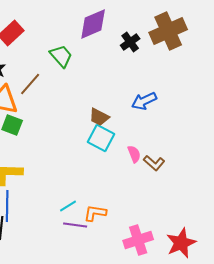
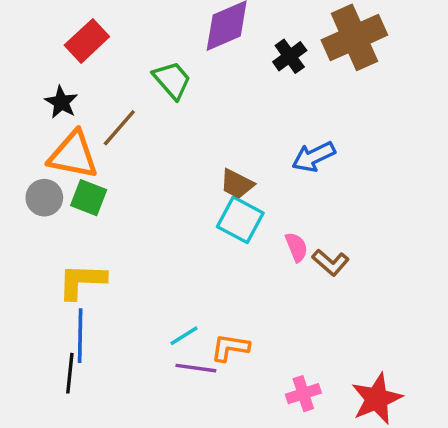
pink cross: (138, 240) -> (303, 394), size x0.7

